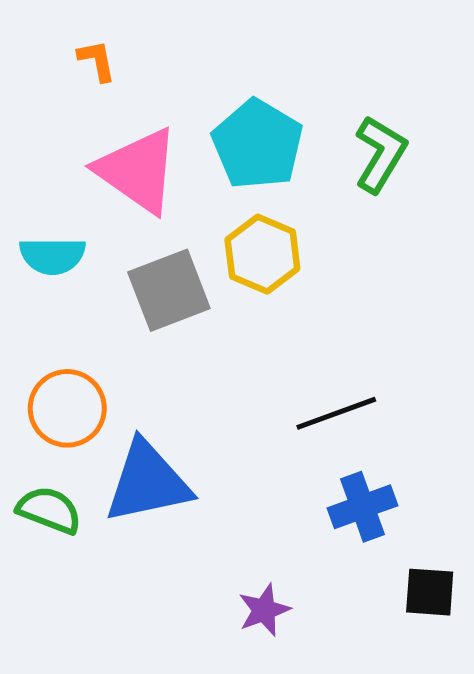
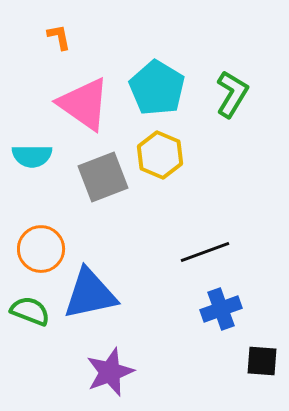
purple star: (264, 610) -> (110, 372), moved, size x1.5

